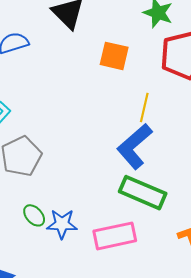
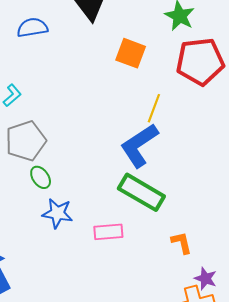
green ellipse: (34, 215) -> (41, 177), moved
pink rectangle: (115, 236) -> (108, 232), size x0.7

